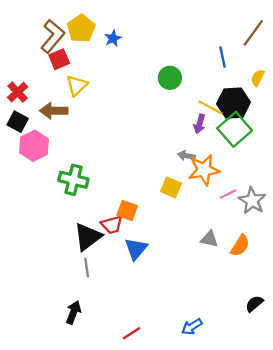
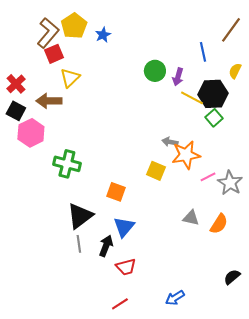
purple arrow: (200, 124) -> (178, 77), moved
green square: (235, 129) -> (214, 118), size x0.6
red trapezoid: (112, 225) -> (126, 267), moved
black arrow: (73, 312) -> (106, 246), moved

